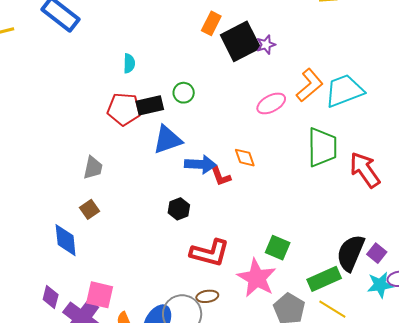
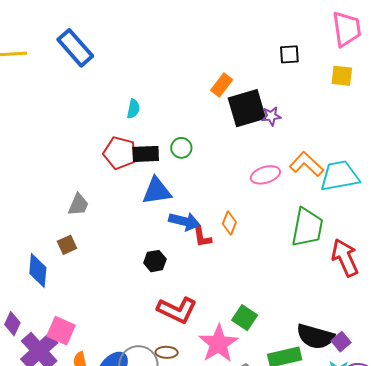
orange L-shape: (309, 85) -> (306, 164), turned -108
orange diamond: (245, 158) -> (229, 223), turned 30
black semicircle: (351, 253) -> (315, 336), turned -108

